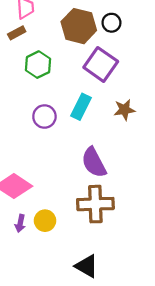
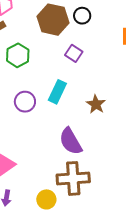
purple square: (101, 64) -> (74, 53), size x0.6
brown star: (124, 110) -> (96, 104), moved, turned -30
yellow circle: (45, 221) -> (46, 199), moved

